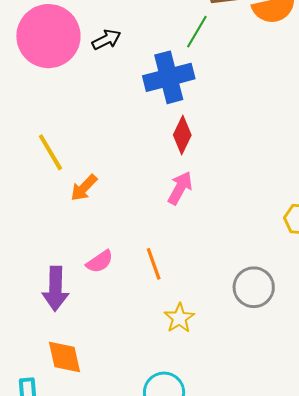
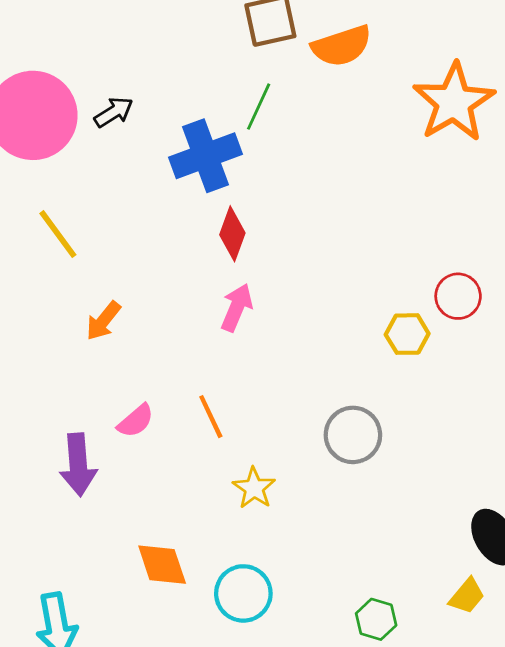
green line: (197, 32) -> (259, 107), moved
yellow line: (50, 152) -> (58, 234), moved
orange diamond: (64, 357) -> (162, 565), moved

